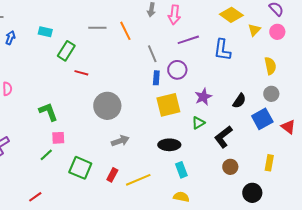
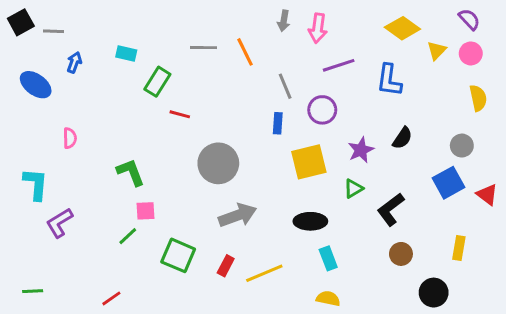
yellow semicircle: (270, 66) -> (478, 98), moved
blue rectangle: (156, 78) -> (278, 123), moved
black semicircle: (239, 101) -> (402, 138), moved
gray arrow: (120, 141) -> (238, 215), size x1.4

